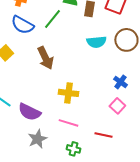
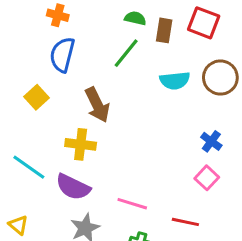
green line: (52, 19) -> (126, 53), moved
blue semicircle: (22, 25) -> (62, 55), turned 75
yellow cross: (68, 93) -> (81, 144), moved

